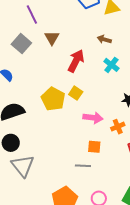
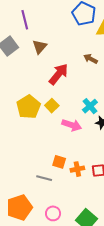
cyan cross: (111, 65) -> (90, 106), moved
pink arrow: (93, 118) -> (72, 125), moved
orange cross: (118, 127) -> (77, 169), moved

